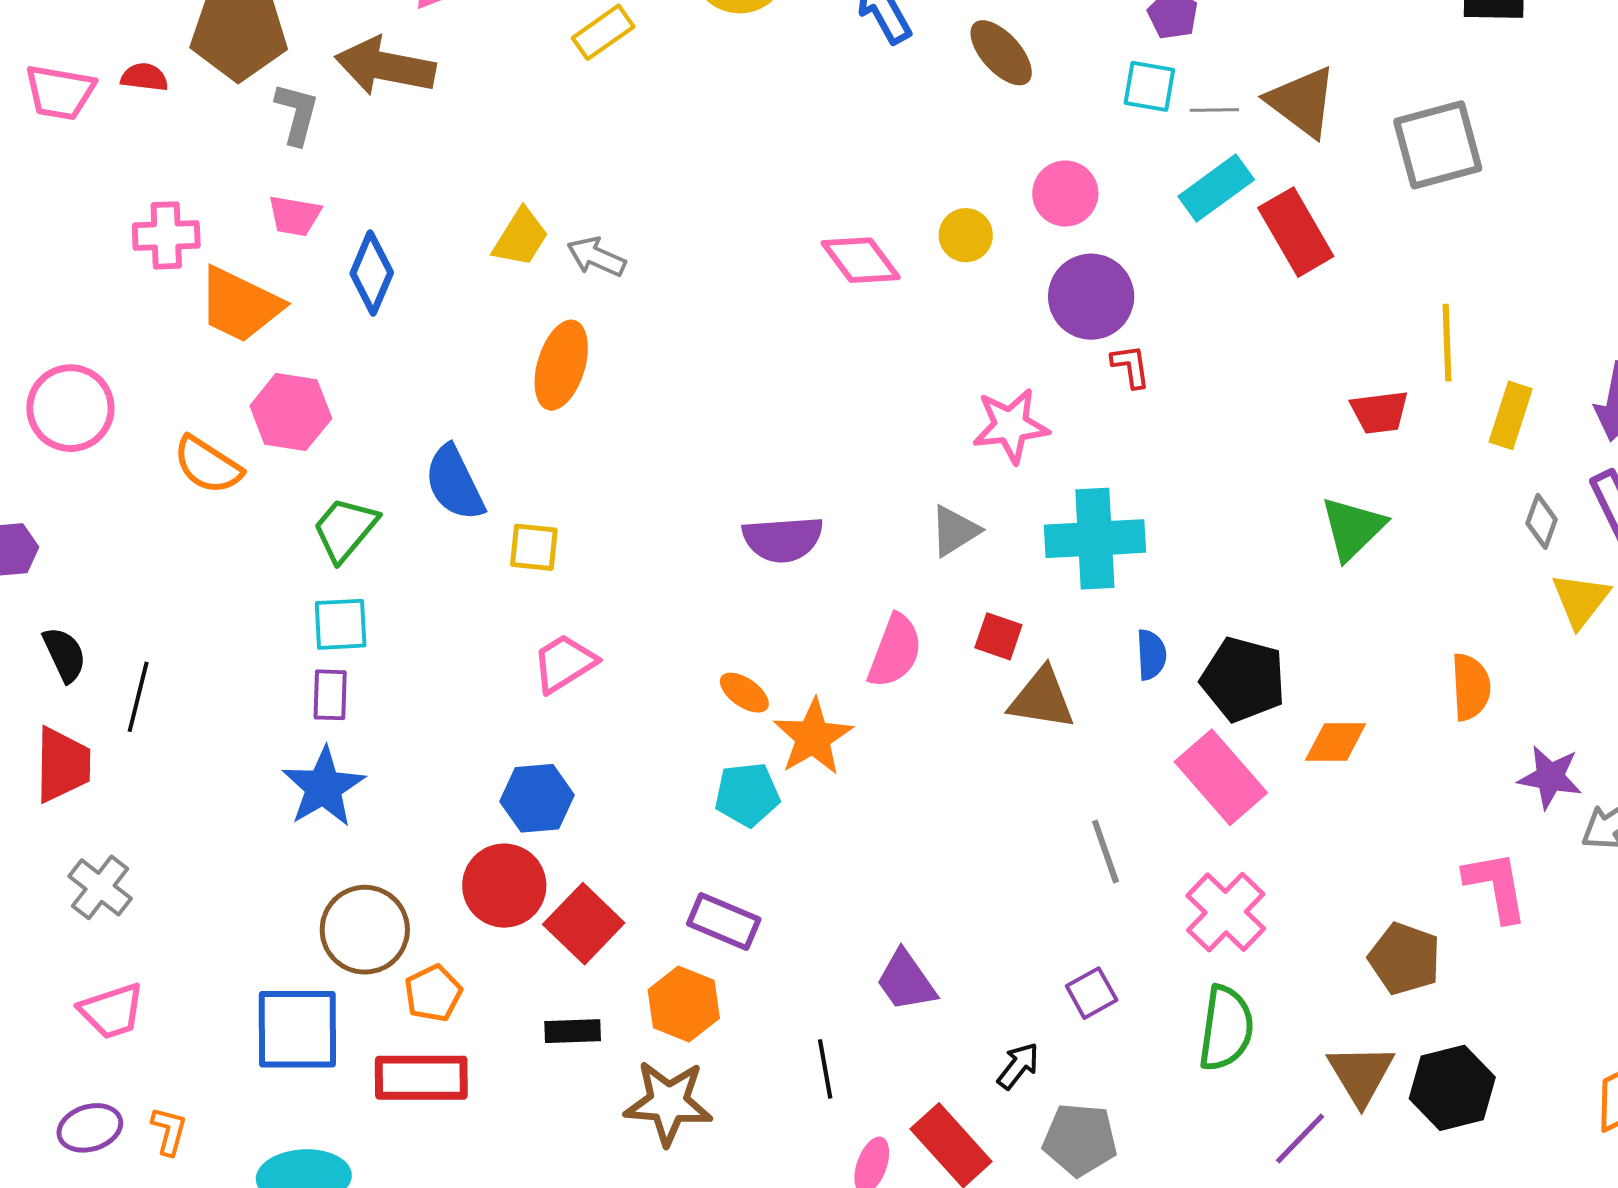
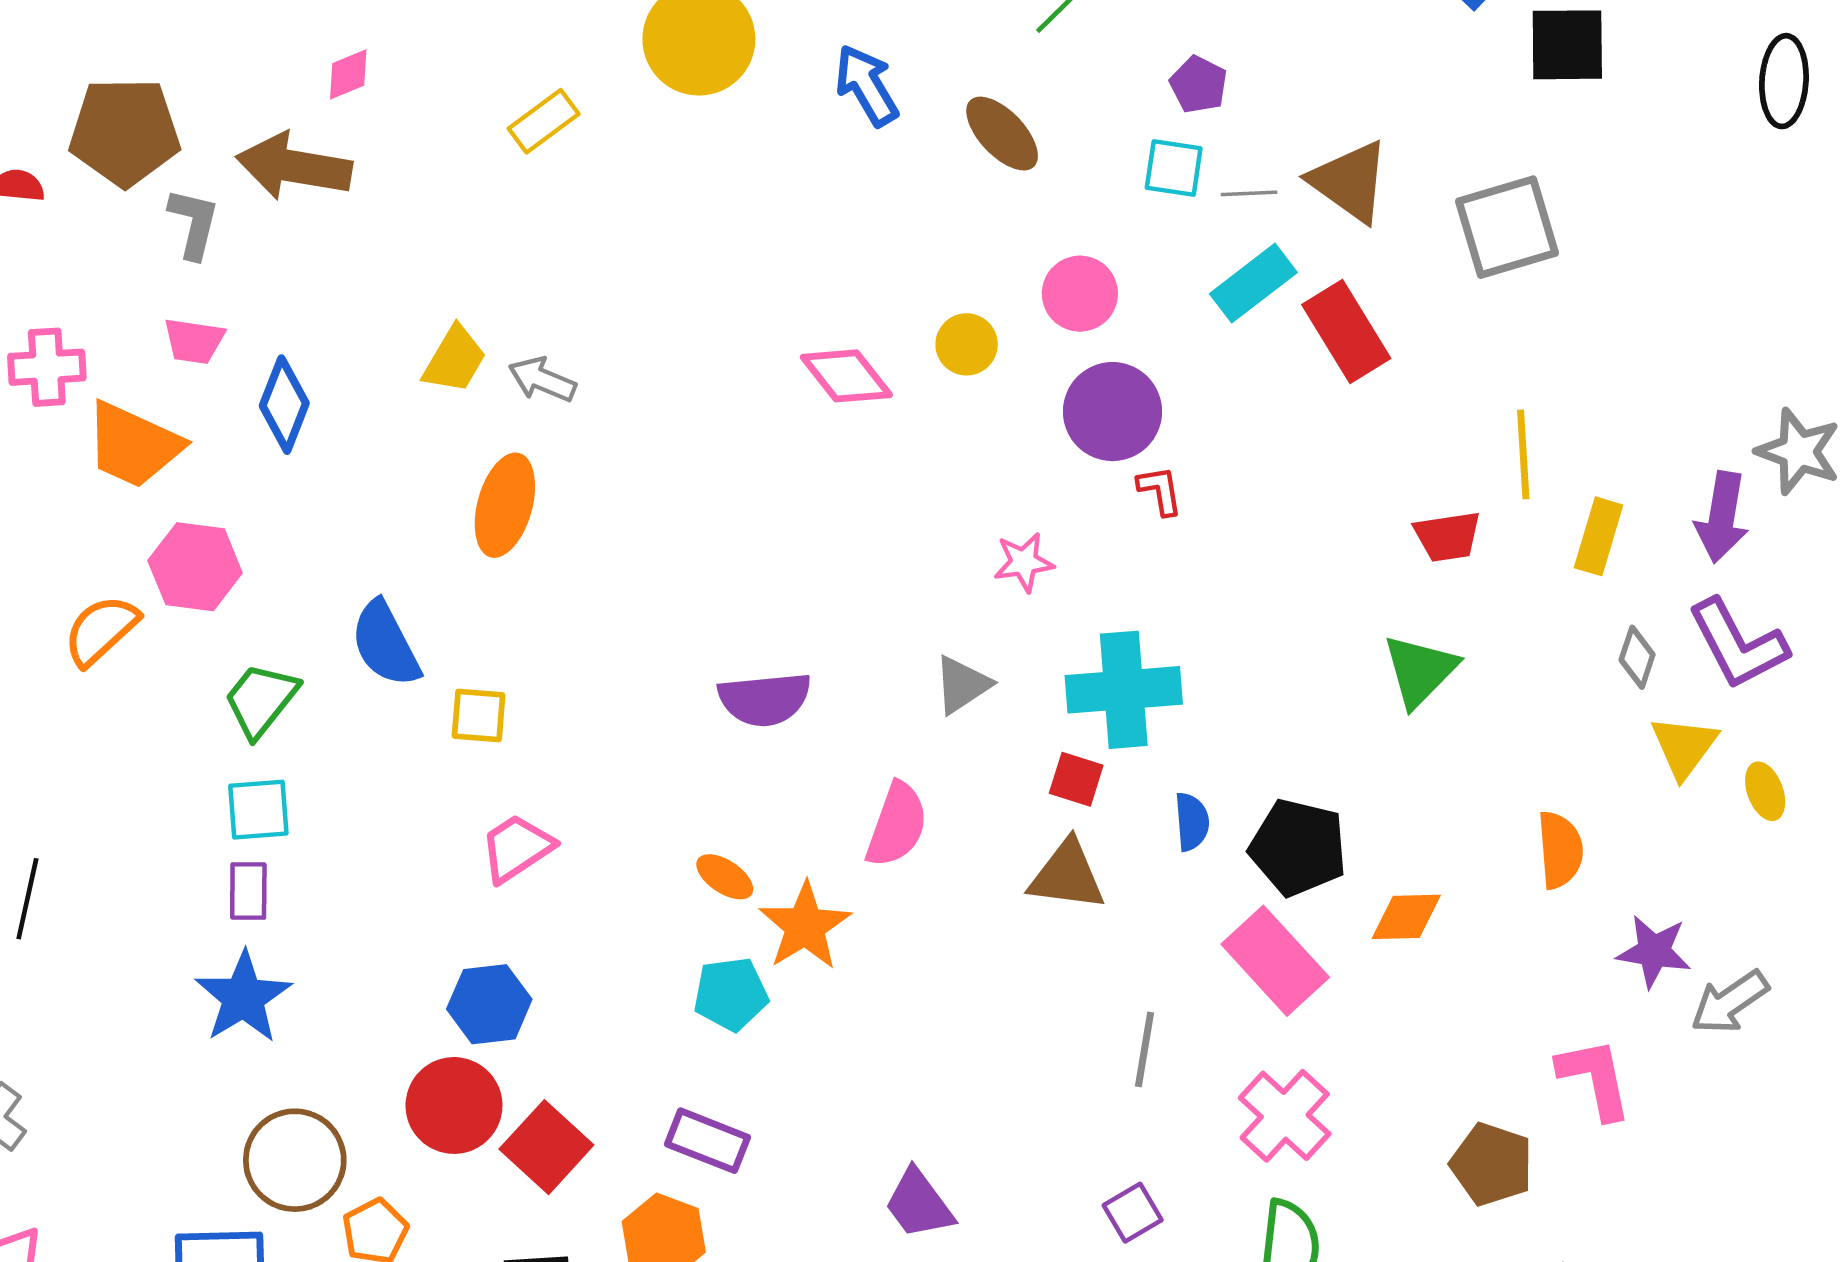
pink star: (1011, 426) -> (1024, 562), size x0.7
orange semicircle: (208, 465) -> (101, 630), turned 106
red square: (998, 636) -> (1076, 779), moved
gray line: (1105, 851) -> (1145, 1049), turned 30

